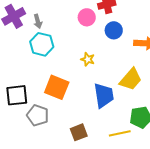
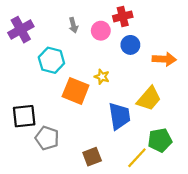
gray arrow: (38, 21) -> (73, 25), moved
orange square: (57, 87) -> (76, 91), moved
yellow line: (120, 133) -> (137, 158), turned -35

